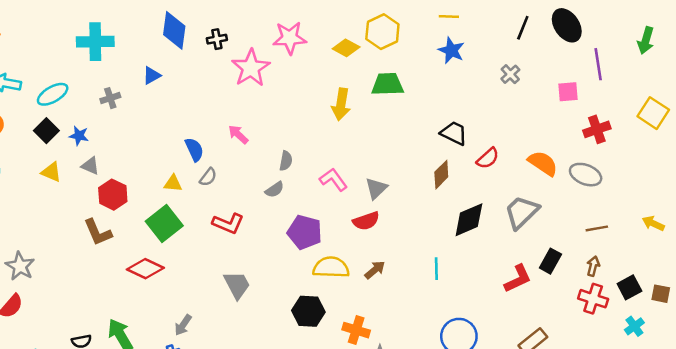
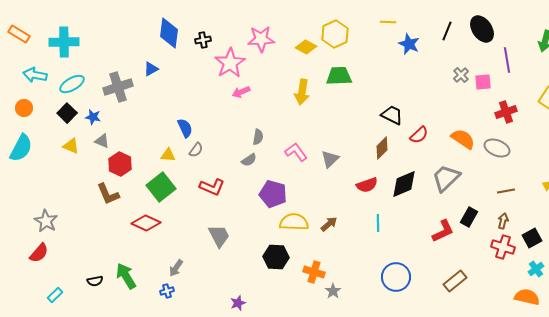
cyan cross: (95, 42) -> (64, 42), moved
blue star: (451, 50) -> (409, 44), moved
gray cross: (510, 74) -> (461, 75), moved
gray cross: (110, 98) -> (118, 87), size x1.8
pink arrow: (238, 134) -> (241, 92), moved, turned -66
red semicircle: (366, 221) -> (367, 185), moved

